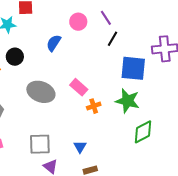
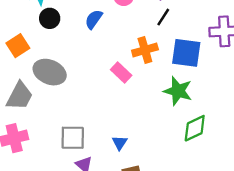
black circle: (15, 57) -> (50, 18), moved
gray ellipse: (41, 92) -> (50, 72), moved
orange cross: (94, 106) -> (145, 50), moved, size x1.5

